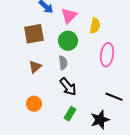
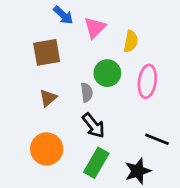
green circle: (68, 41) -> (107, 73), moved
orange circle: (34, 104) -> (47, 149), size x1.5
green rectangle: (70, 114) -> (96, 163), size x1.5

